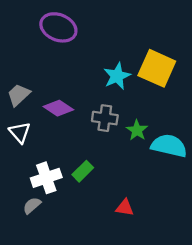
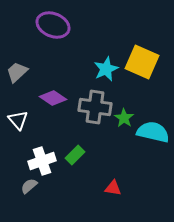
gray trapezoid: (19, 95) -> (17, 72), moved
gray cross: (105, 118) -> (95, 107), size x1.4

